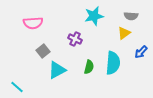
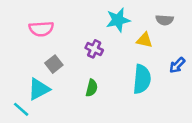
yellow triangle: (124, 33) -> (144, 40), moved, turned 48
green semicircle: (89, 67) -> (92, 88), moved
cyan triangle: (57, 70) -> (39, 89), moved

